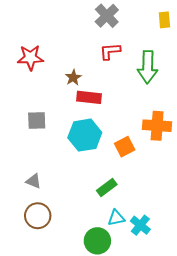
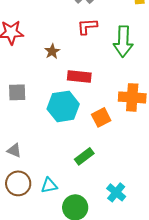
red rectangle: (89, 97) -> (79, 76), moved
cyan triangle: (116, 218) -> (49, 185), moved

